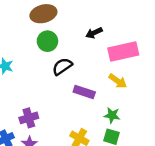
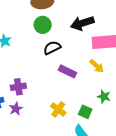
black arrow: (94, 33) -> (82, 23), size x1.6
green star: (112, 115) -> (104, 97), moved

